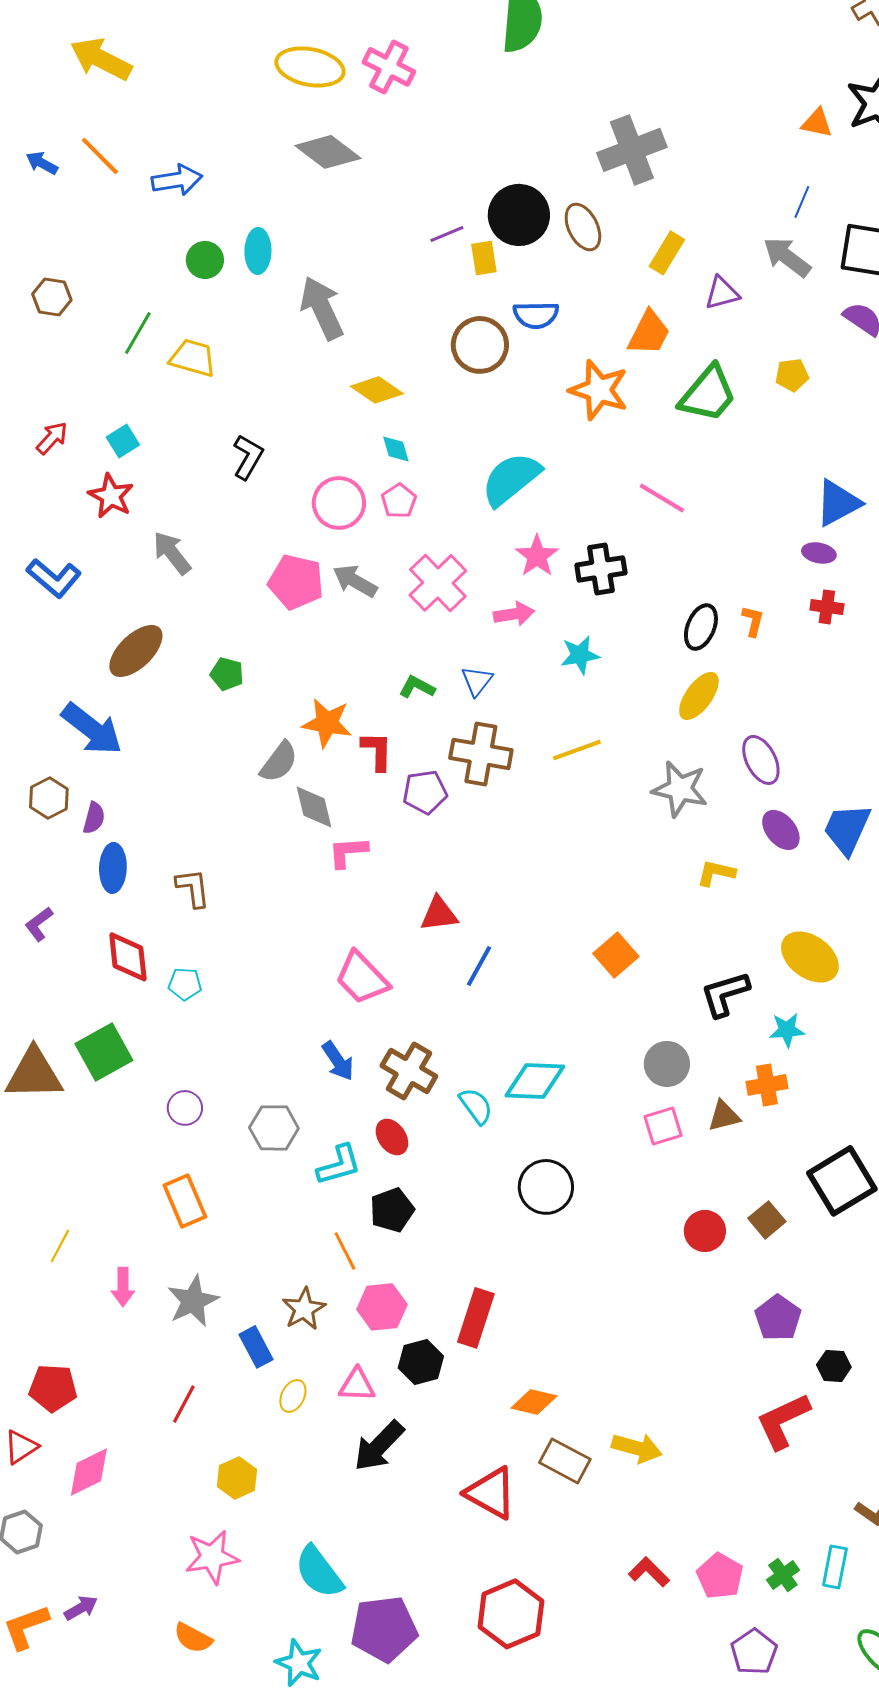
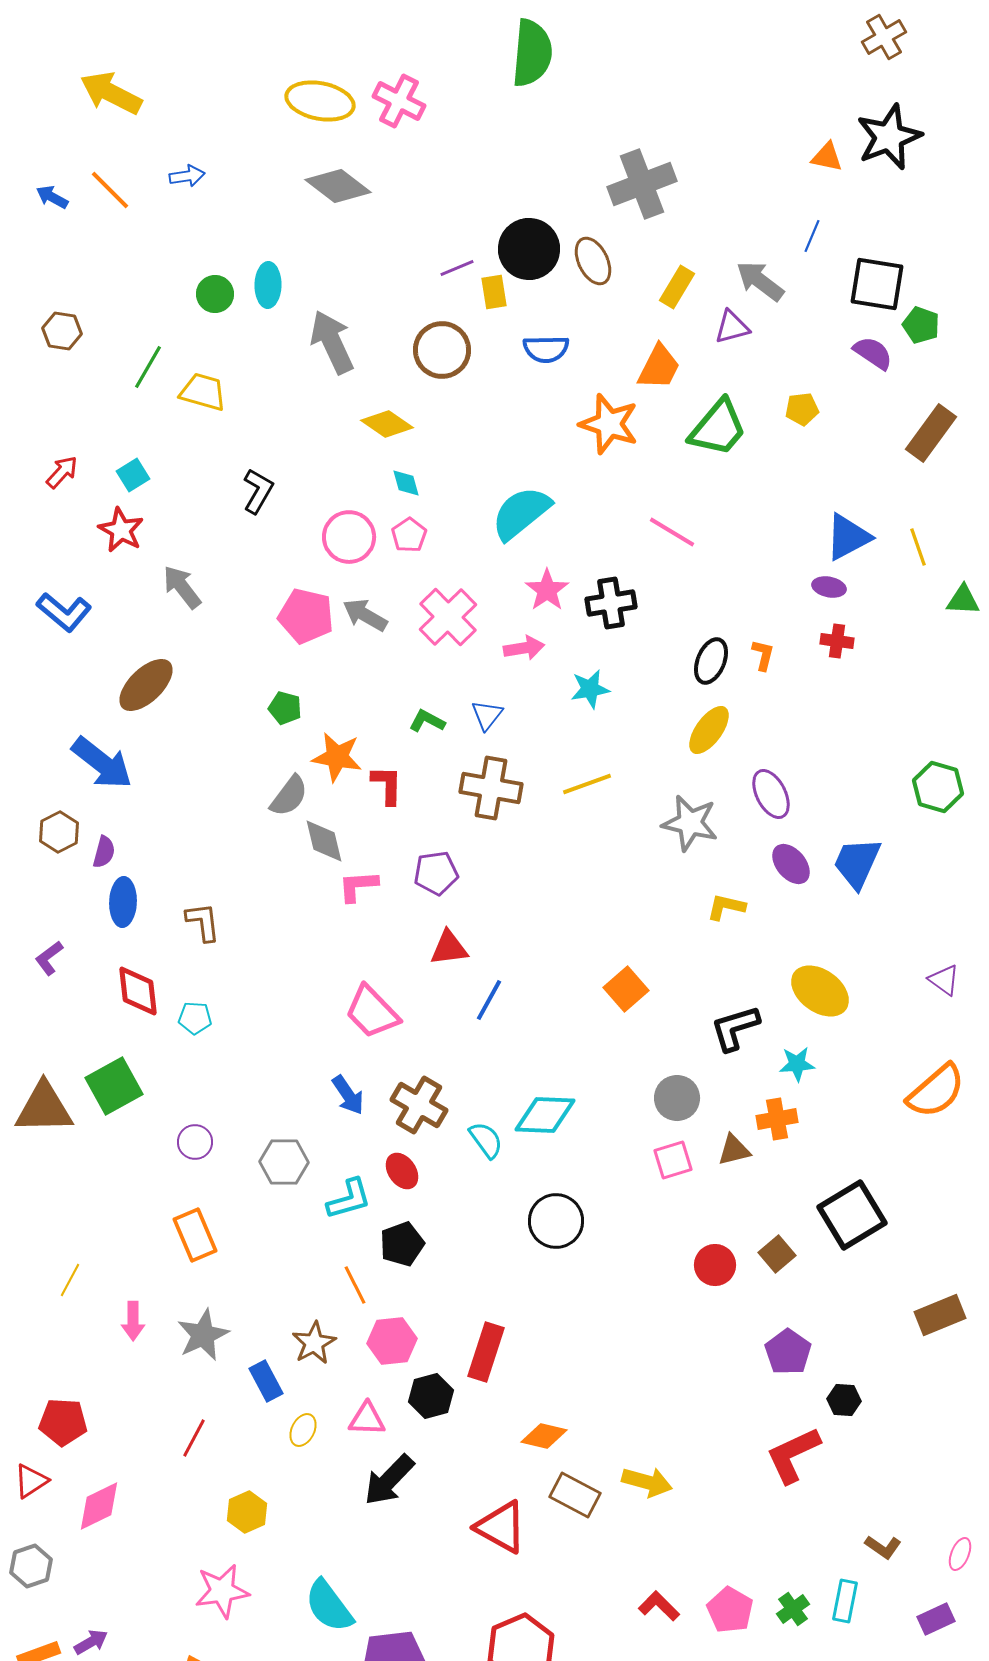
blue arrow: (177, 180) -> (187, 176), moved, size x0.7
gray arrow: (787, 257) -> (760, 281), moved
brown circle: (480, 345) -> (442, 350), moved
green pentagon: (227, 674) -> (285, 708), moved
purple pentagon: (425, 792) -> (436, 873), moved

